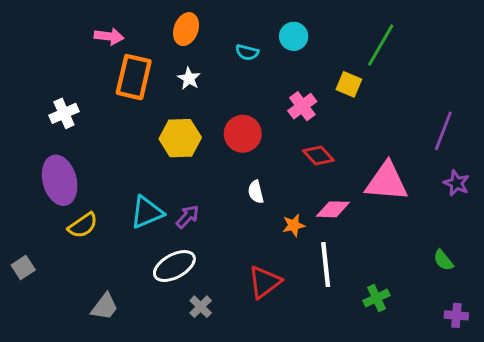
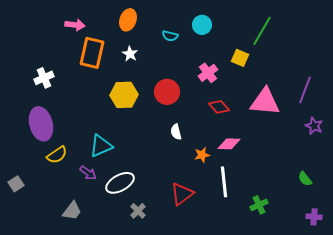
pink triangle: (387, 182) -> (265, 102), moved
purple arrow: (187, 217) -> (88, 173), moved, turned 84

